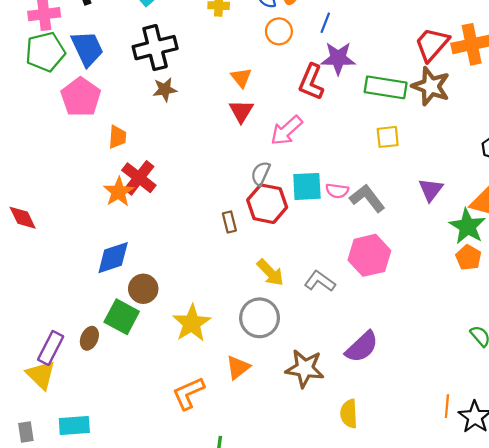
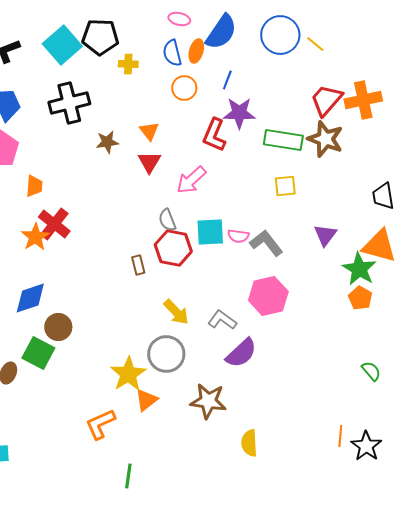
brown star: (165, 90) -> (107, 142), moved
gray semicircle: (261, 174) -> (167, 220), turned -45
yellow star: (192, 323) -> (128, 374), moved
purple semicircle: (362, 347) -> (241, 353), moved

